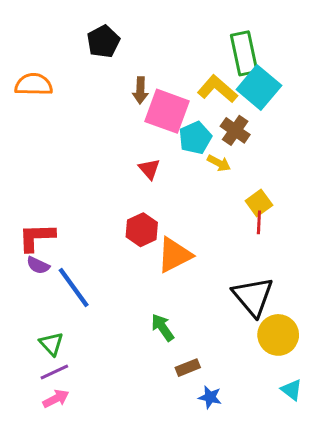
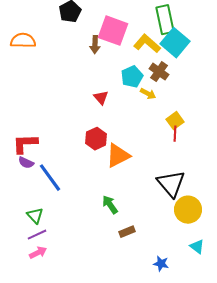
pink square: (167, 111) -> (113, 31), moved
blue star: (210, 397) -> (161, 264), moved

